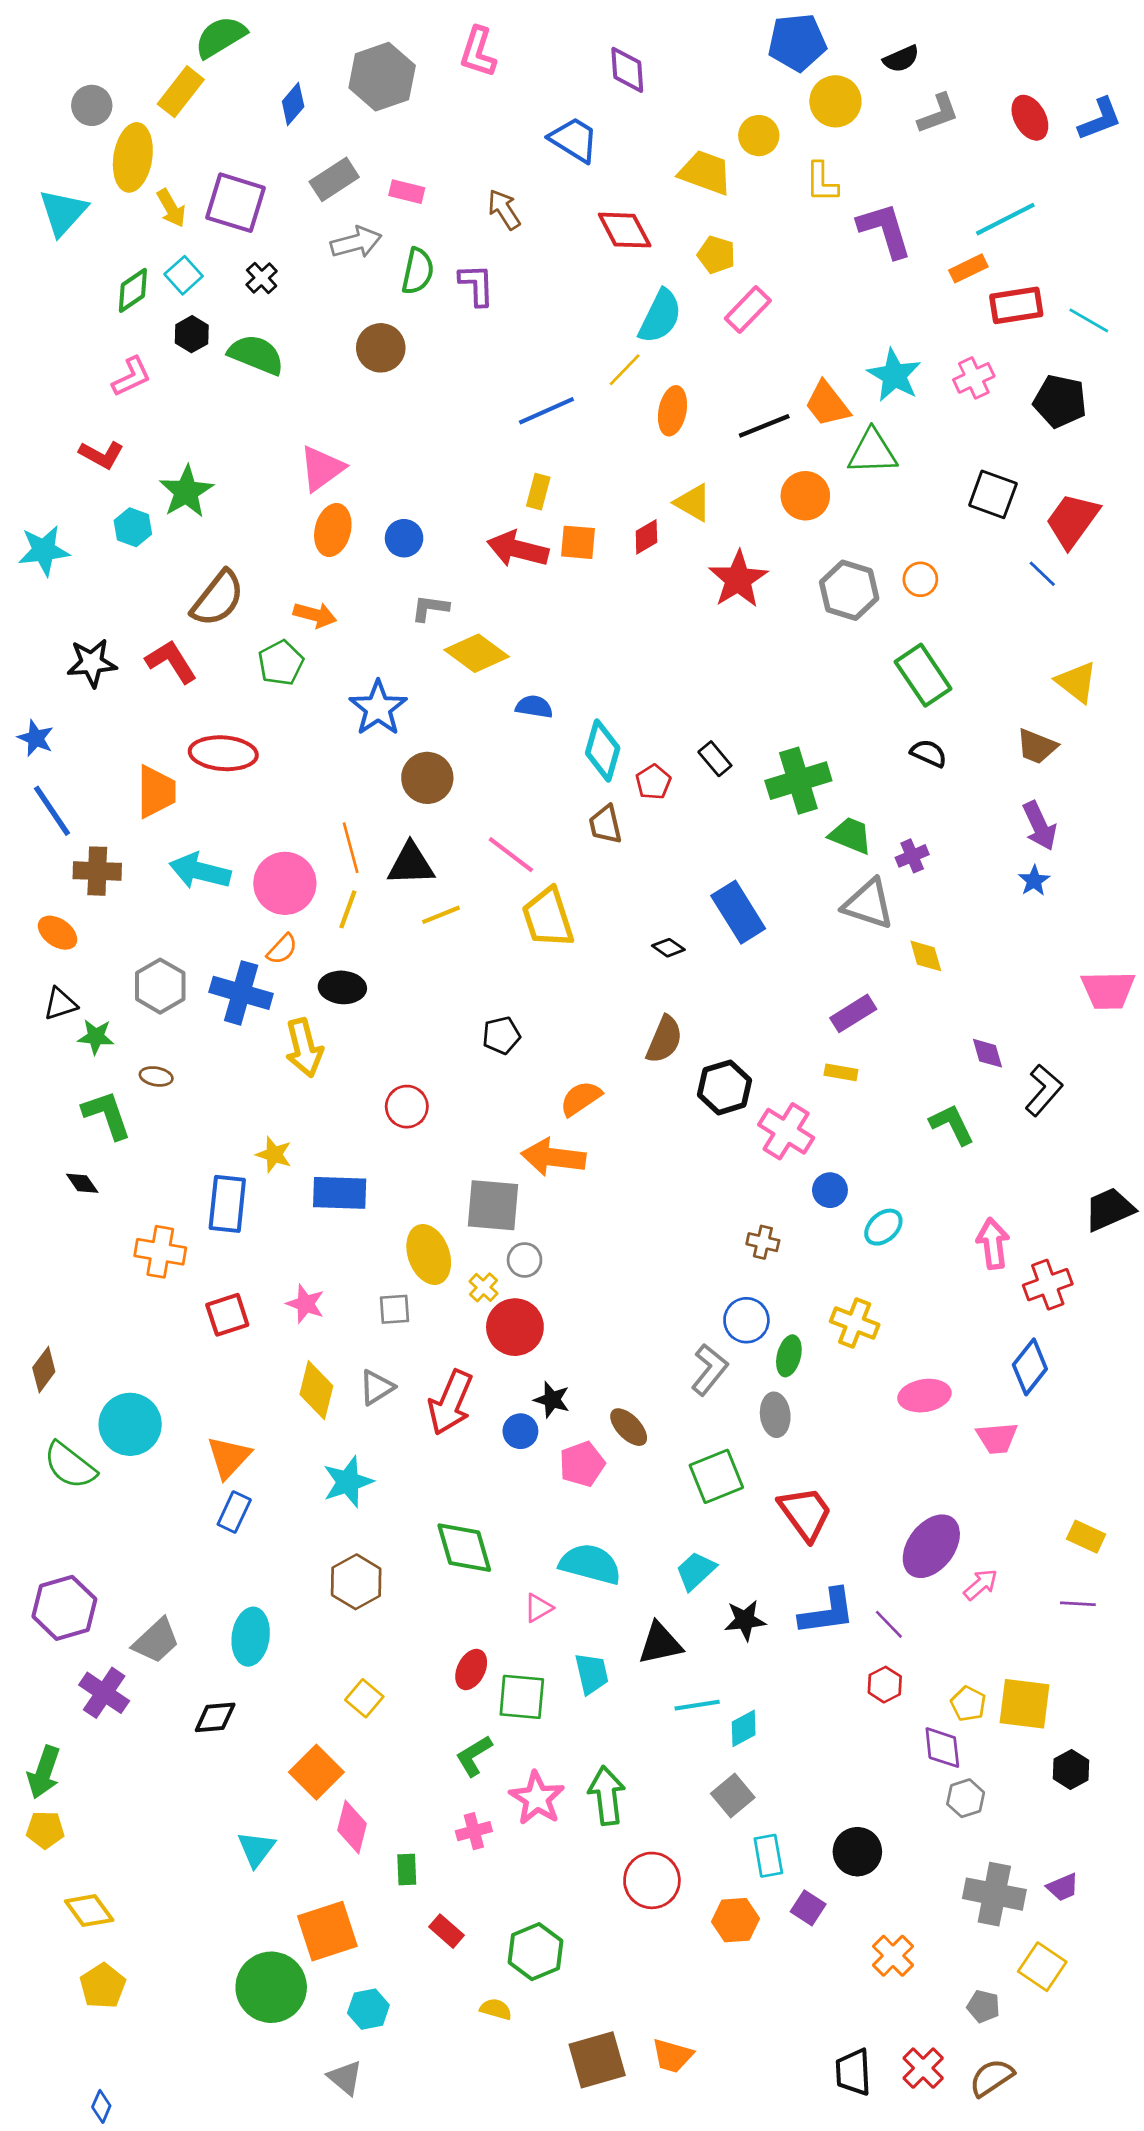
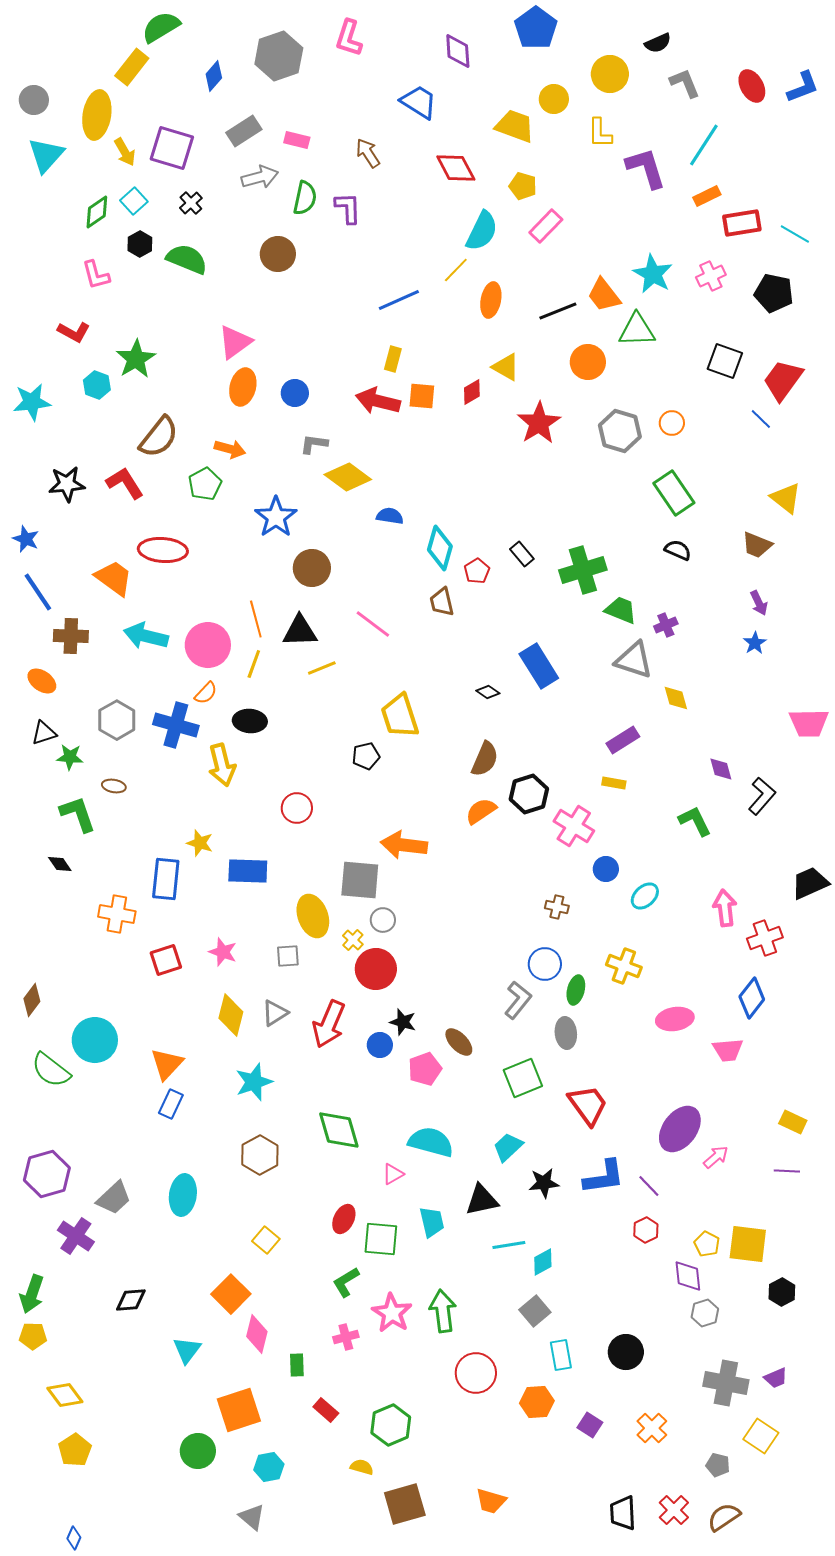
blue pentagon: (797, 42) -> (536, 28), moved, turned -30
gray circle: (92, 105) -> (34, 100), moved
gray L-shape: (938, 114) -> (685, 83), turned -92
cyan line: (1005, 219) -> (704, 145), moved, turned -30
pink L-shape: (131, 377) -> (96, 275), turned 100
orange trapezoid: (156, 792) -> (114, 578), turned -54
purple arrow: (1040, 826) -> (759, 603), size x0.7
yellow trapezoid: (548, 918) -> (400, 716), moved
orange semicircle: (581, 1098) -> (481, 811), moved
black diamond: (215, 1717) -> (131, 1300), moved
purple square: (808, 1908) -> (590, 1425), moved
green circle: (271, 1987) -> (198, 1451), size x0.7
brown square: (597, 2060) -> (405, 1504), moved

